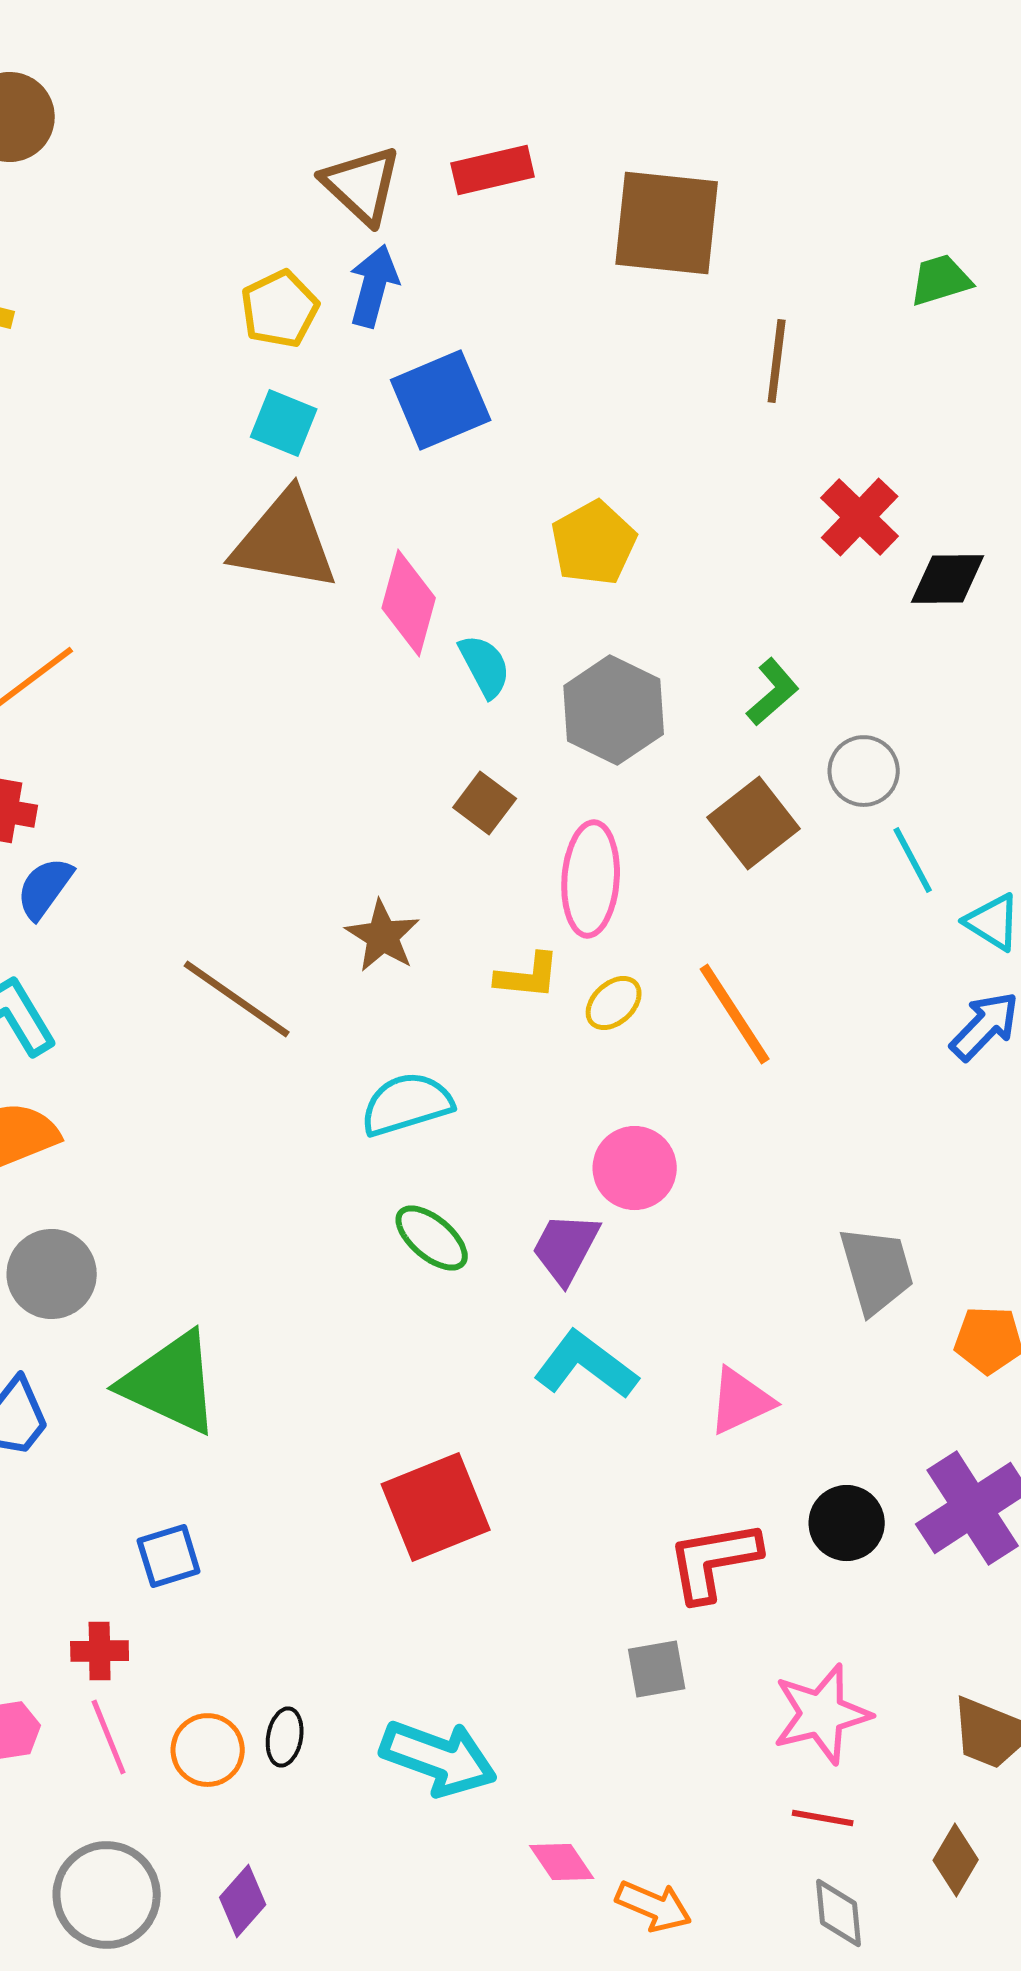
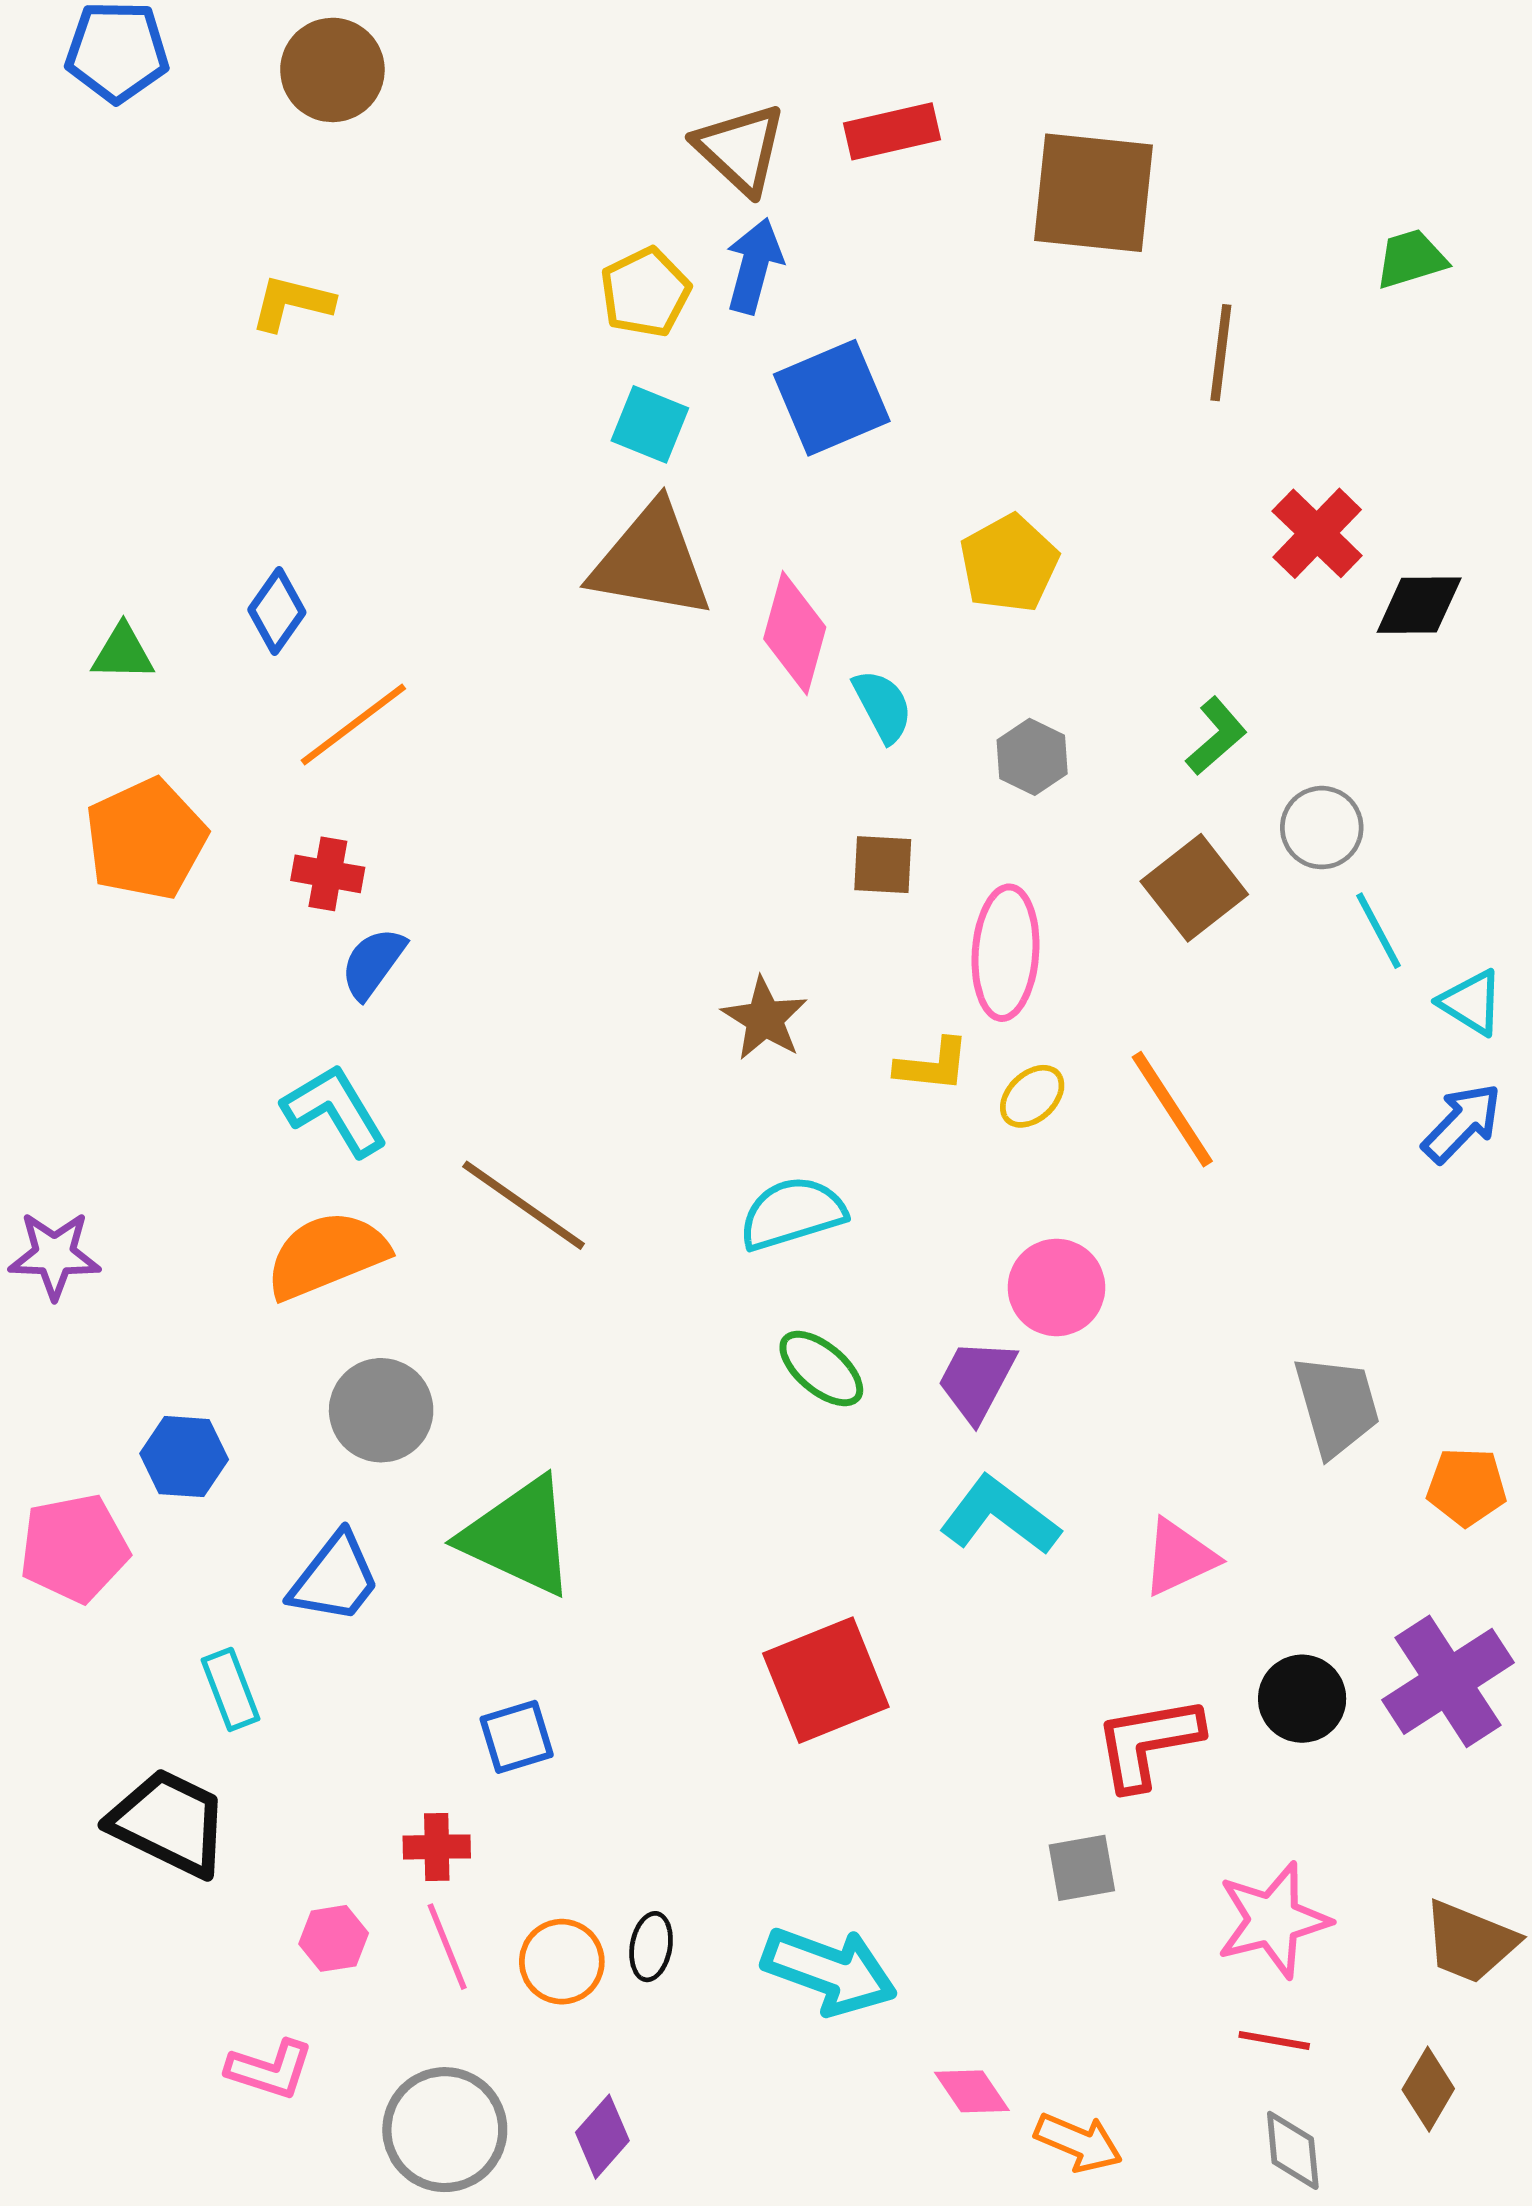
gray hexagon: (614, 710) -> (1032, 757), size x0.6
brown square: (485, 803) -> (883, 865), turned -34
brown line: (237, 999) -> (524, 1205), moved

